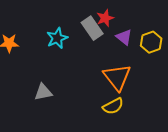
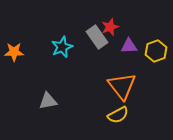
purple triangle: (124, 37) -> (129, 46), turned -42

